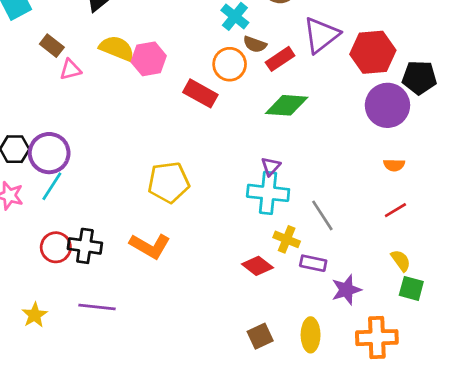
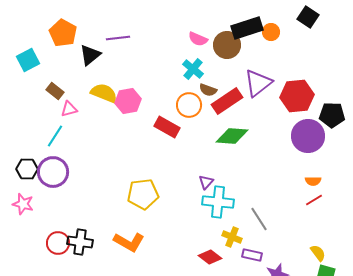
red rectangle: (280, 59) -> (227, 101), size x1.4
purple triangle: (271, 166) -> (206, 182), moved
cyan line: (52, 186) -> (55, 136), moved
red line: (395, 210) -> (314, 200), moved

